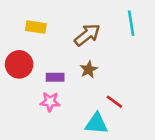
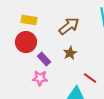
red circle: (19, 64) -> (26, 42), moved
purple rectangle: (55, 77) -> (44, 59), turned 48

